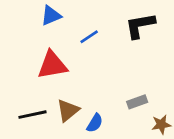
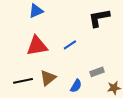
blue line: (89, 37) -> (70, 45), moved
blue semicircle: (95, 123) -> (76, 86), moved

